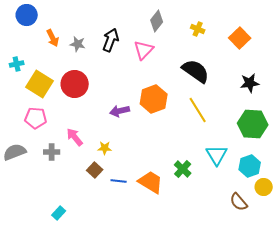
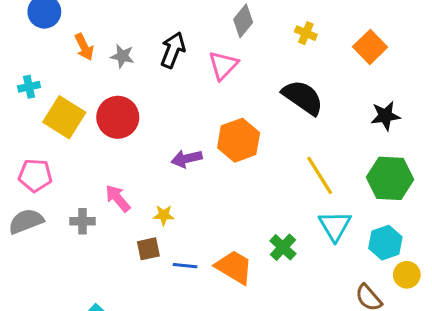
yellow line: (198, 110) -> (320, 175), moved
pink pentagon: (36, 118) -> (35, 175), moved
brown square: (95, 170) -> (148, 249), turned 35

